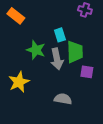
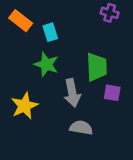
cyan rectangle: (60, 35) -> (50, 32), moved
gray arrow: (57, 59) -> (72, 93), moved

